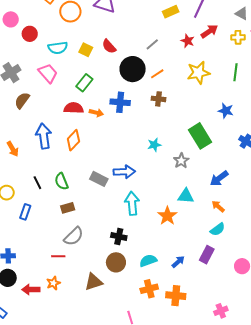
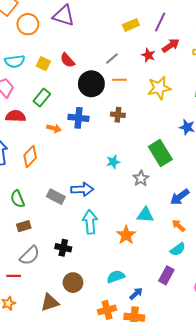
orange line: (157, 74) -> (120, 80), moved, turned 32
red semicircle: (74, 108) -> (16, 116), moved
black cross: (119, 237) -> (63, 248), moved
cyan semicircle: (148, 261) -> (116, 277), moved
blue arrow: (178, 262) -> (136, 294), moved

